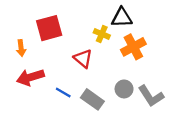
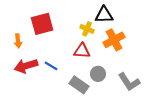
red triangle: (83, 59) -> (82, 51), moved, turned -36
gray circle: (124, 89) -> (98, 74), moved
blue line: (63, 92) -> (51, 66), moved

